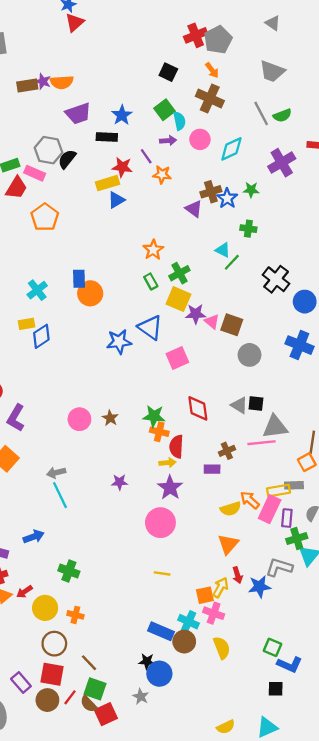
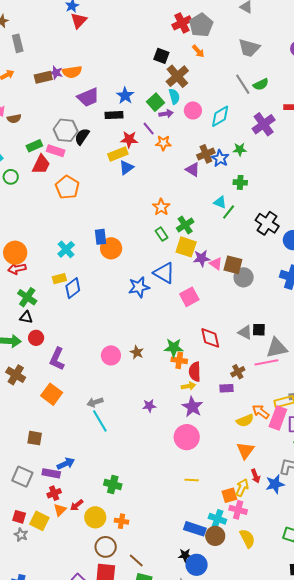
brown cross: (210, 98) -> (177, 76), moved, turned 30
green square: (165, 110) -> (155, 102), moved
gray circle: (250, 355) -> (244, 277), moved
blue arrow: (34, 537) -> (66, 464), moved

